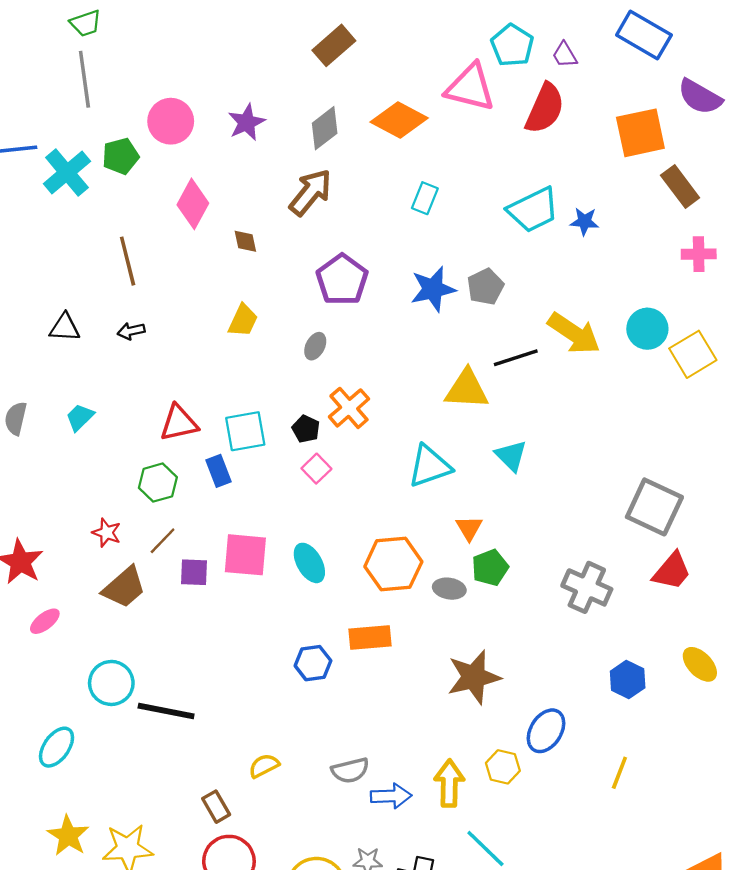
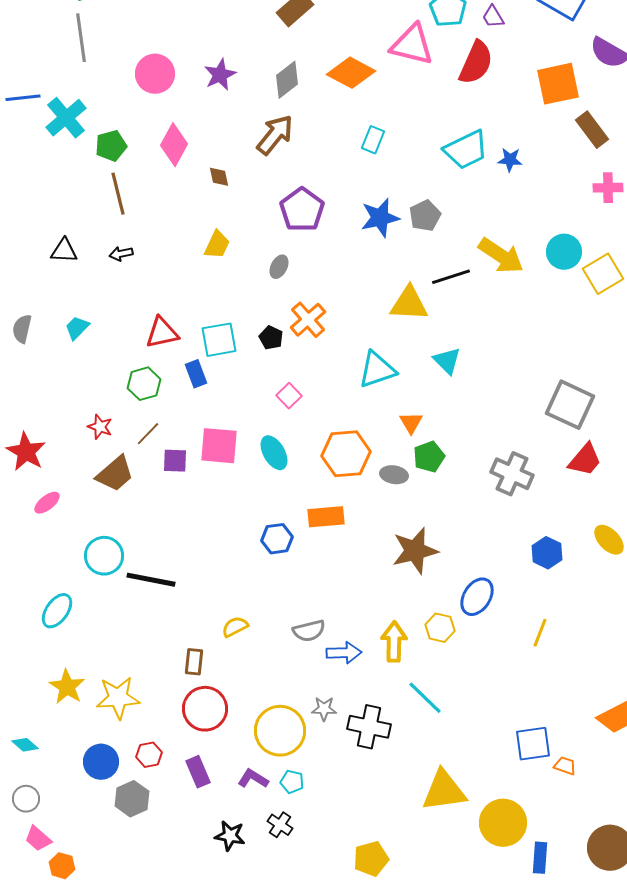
green pentagon: (121, 156) -> (111, 146), moved
pink square: (316, 469) -> (289, 396), moved
brown rectangle: (216, 807) -> (194, 662), turned 36

